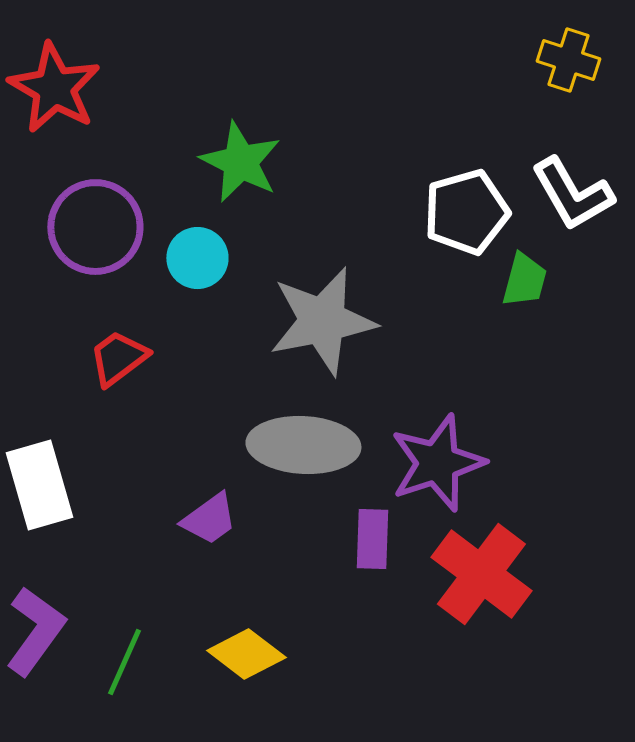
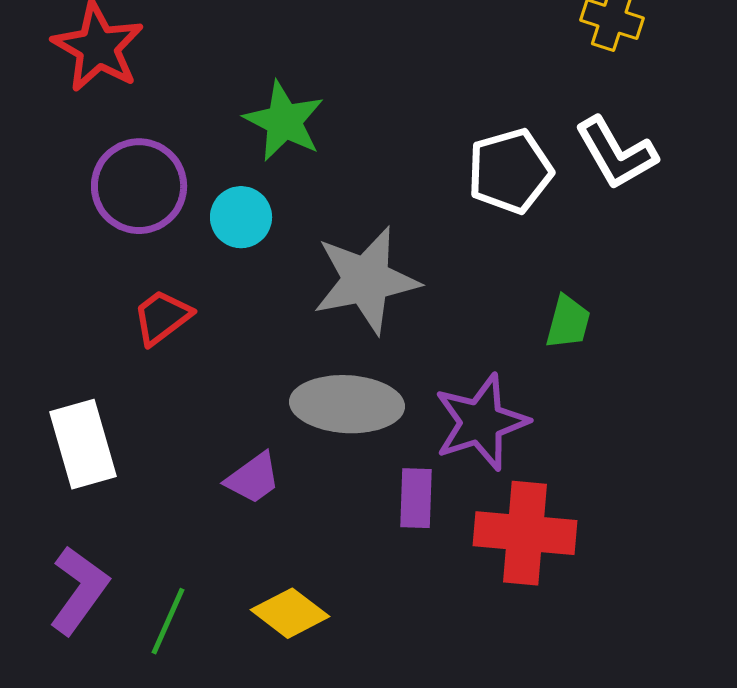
green trapezoid: (524, 280) -> (568, 322), moved
red cross: (481, 574) -> (525, 533), turned -32

